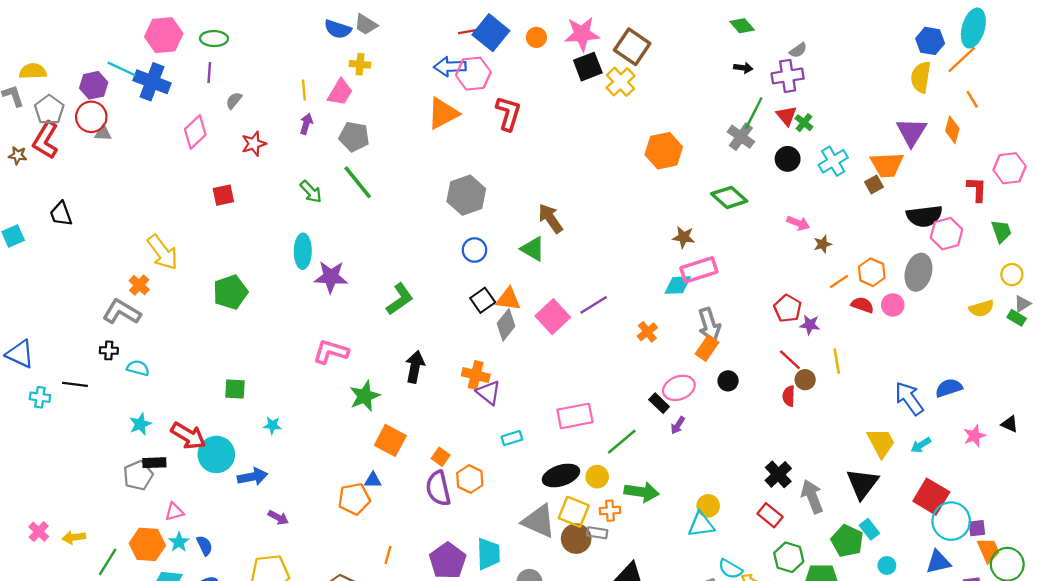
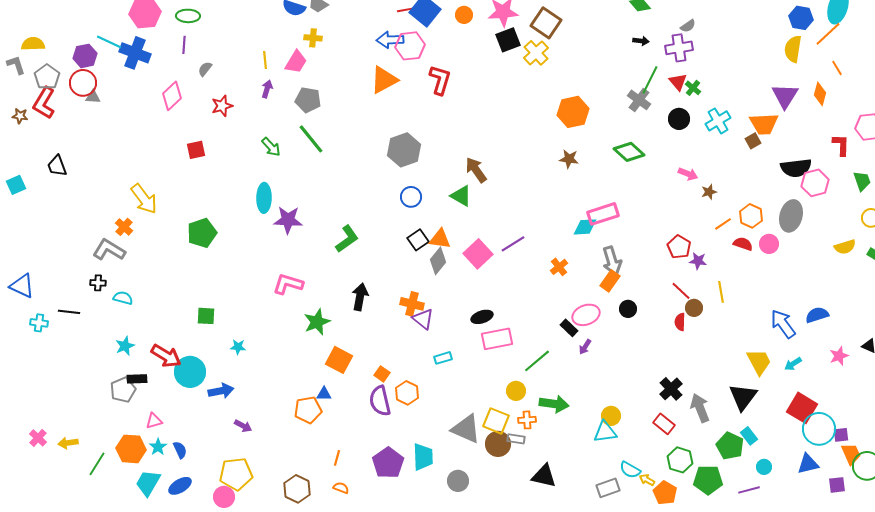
brown star: (684, 237) -> (569, 159), moved
black ellipse: (561, 476) -> (482, 317), moved, size x0.7

